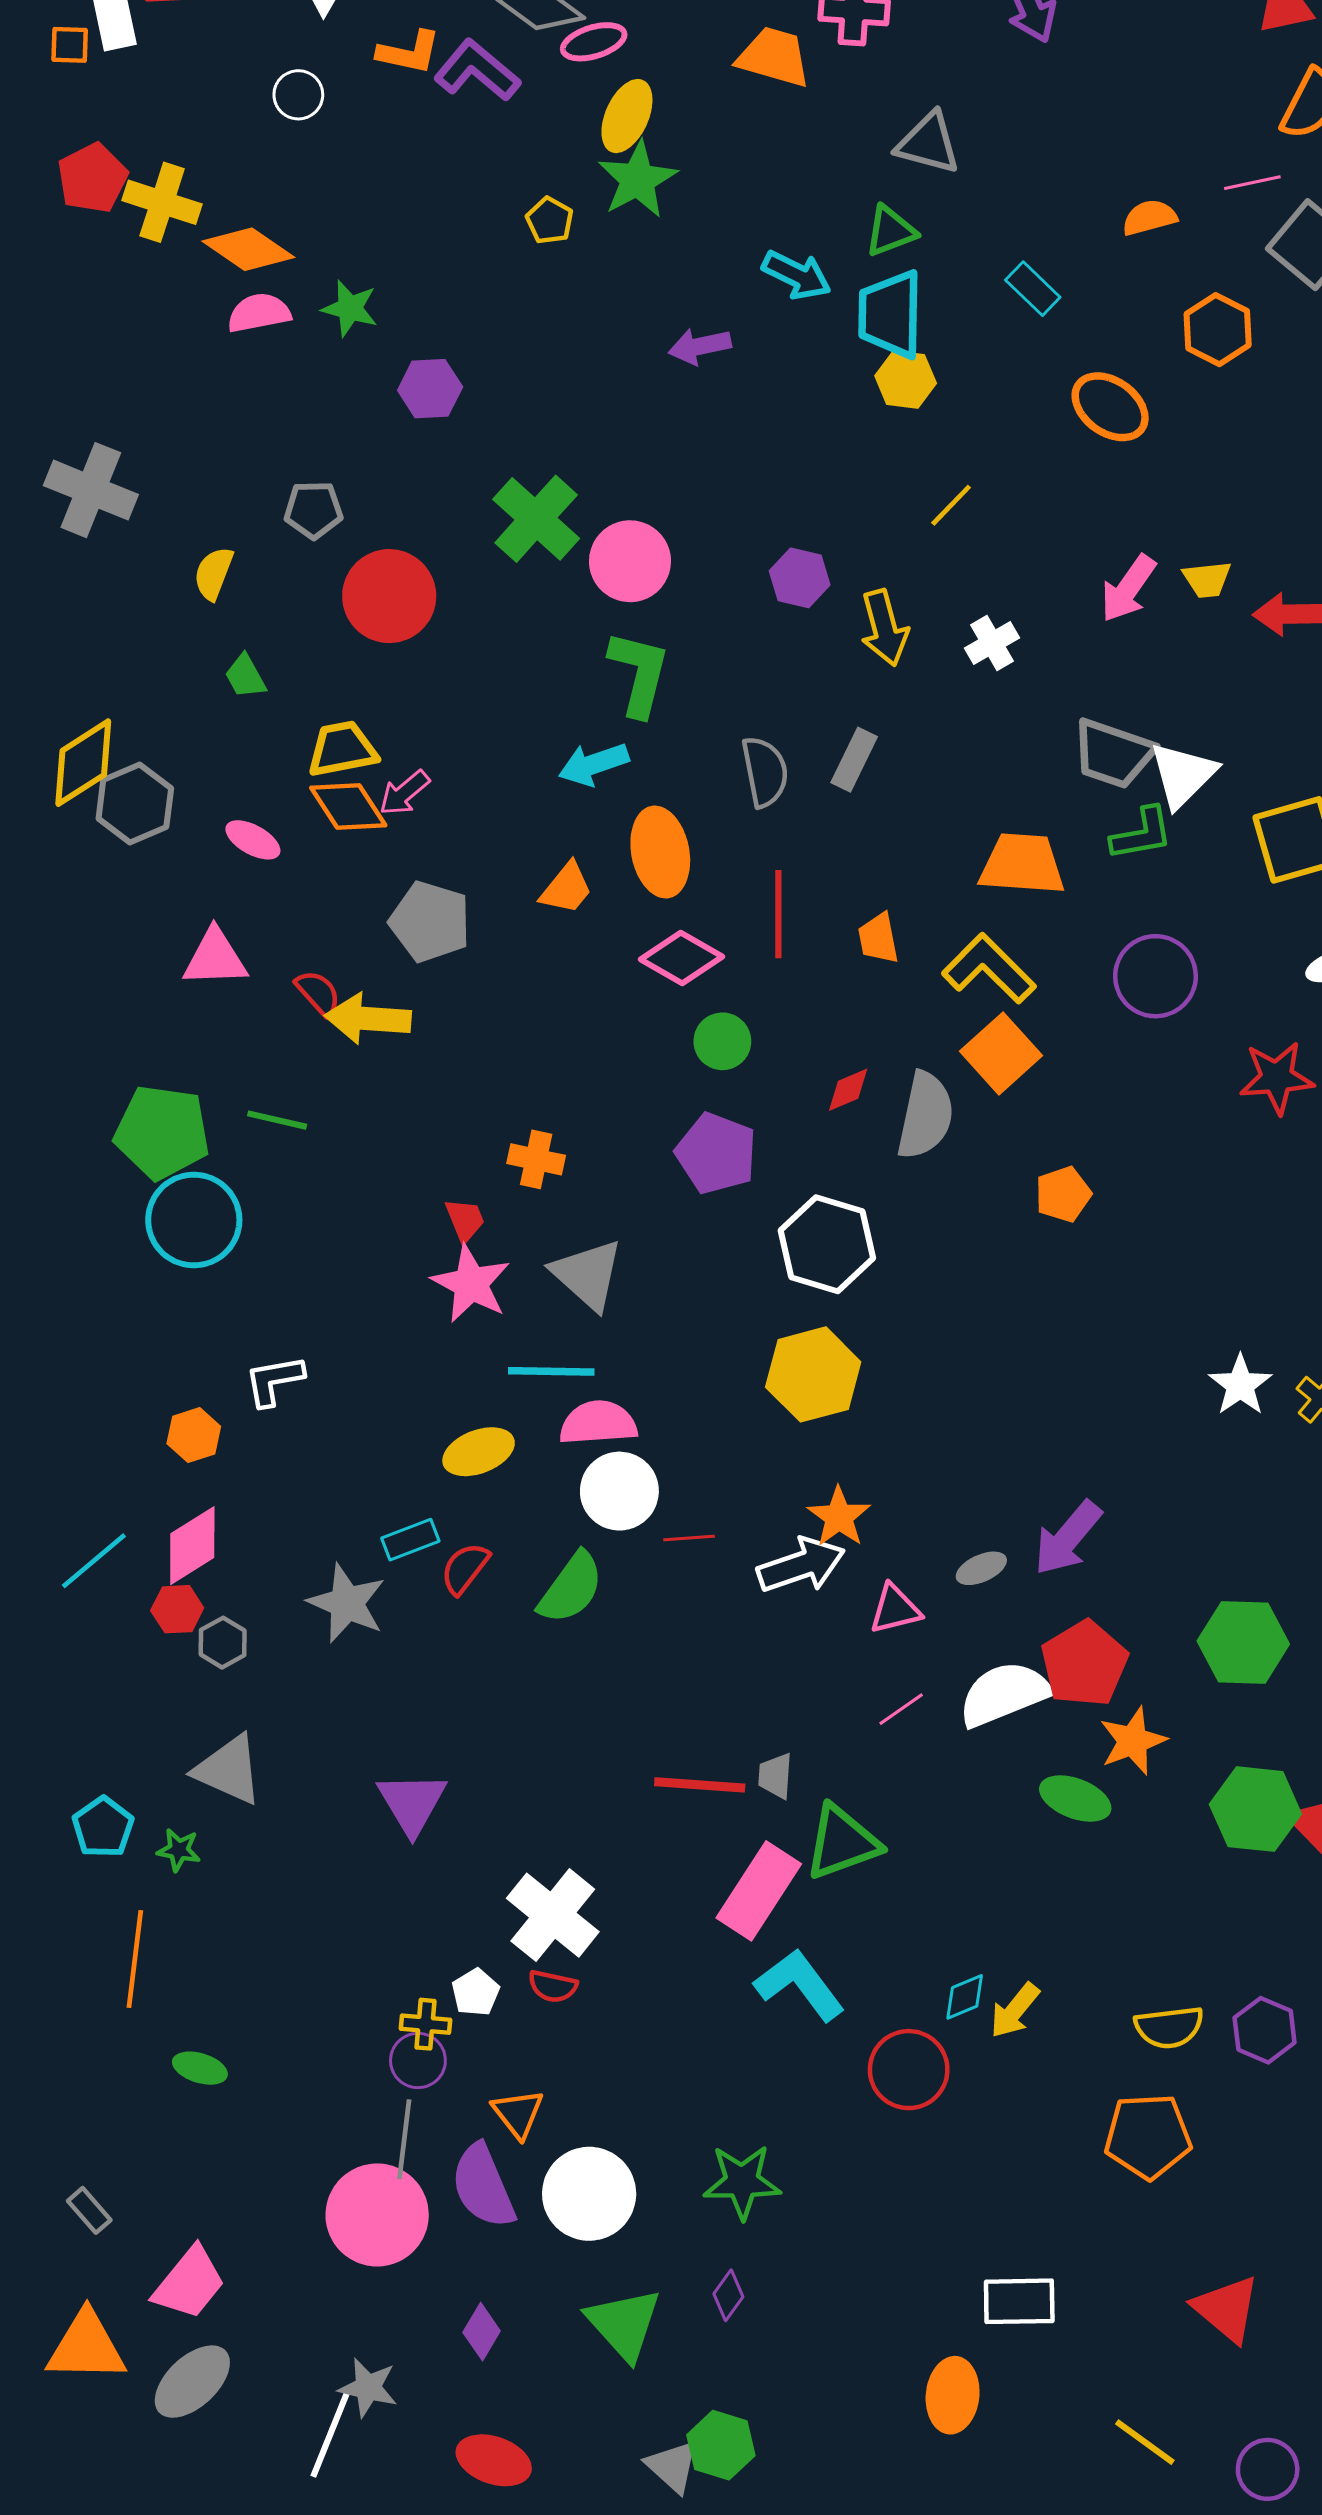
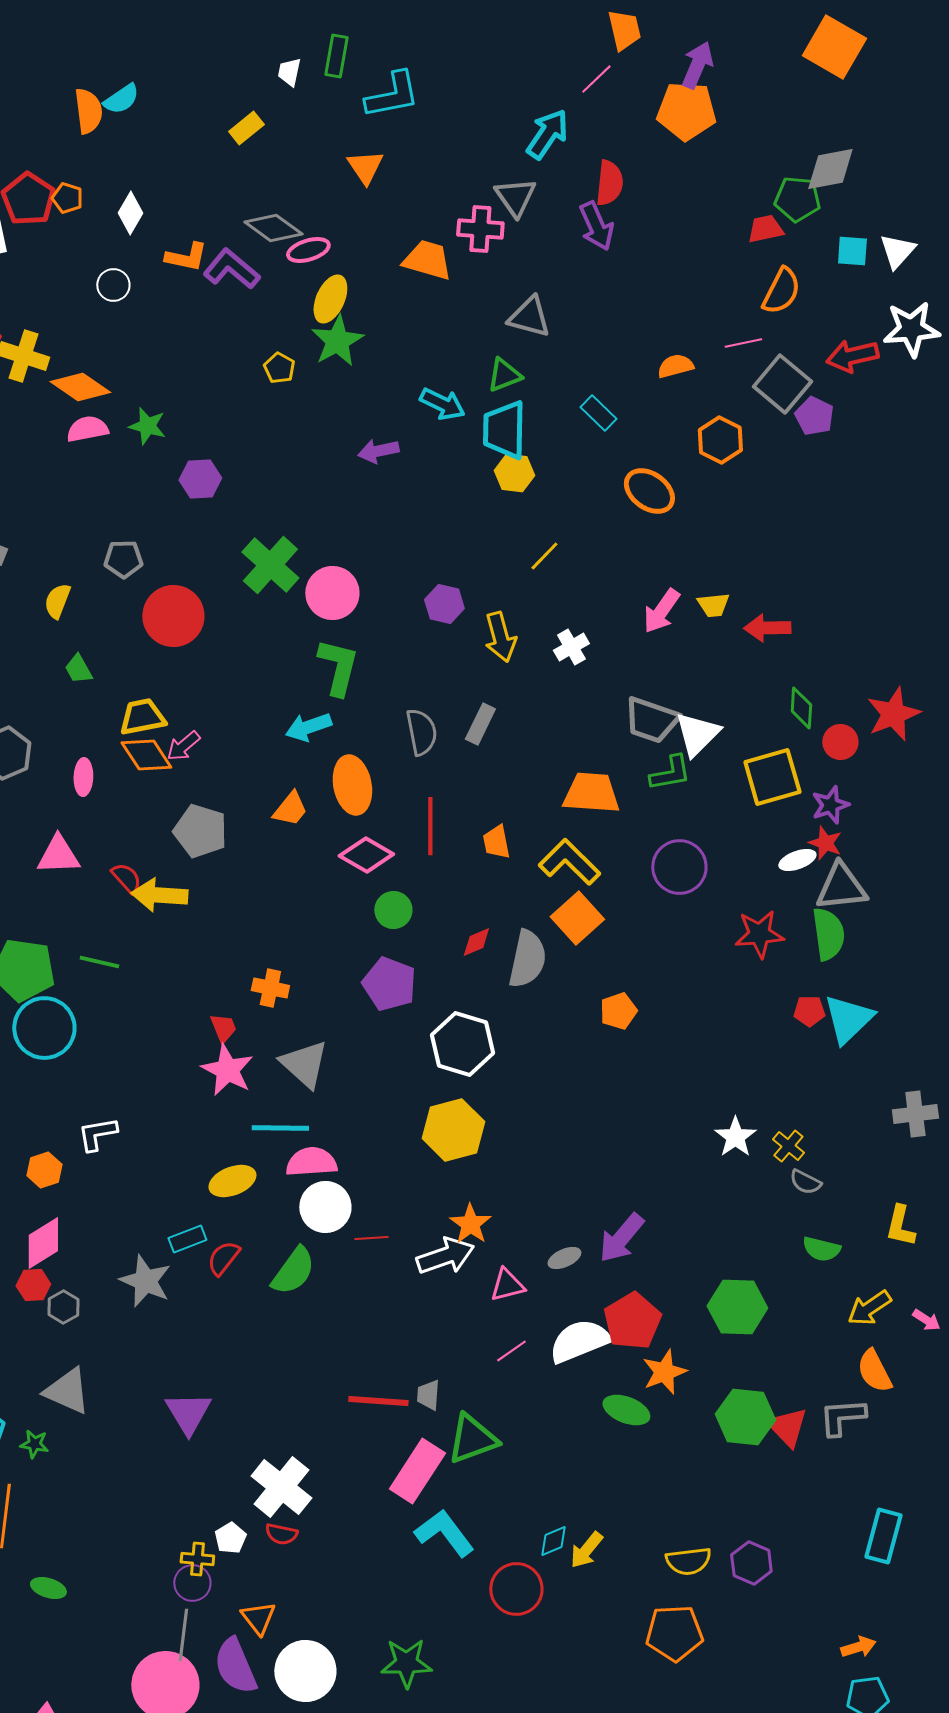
pink ellipse: (253, 840) -> (83, 777), turned 63

